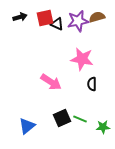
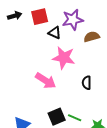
brown semicircle: (97, 17) -> (92, 37), moved
black triangle: (57, 24) -> (55, 33), moved
pink star: (82, 59) -> (64, 58), moved

